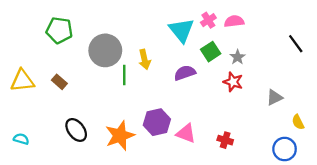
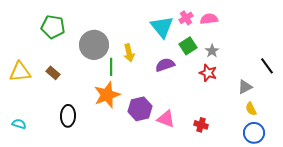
black line: (296, 44) -> (267, 66), moved
yellow semicircle: (298, 122) -> (251, 109), moved
black ellipse: (76, 130) -> (68, 116), turned 40
orange star: (120, 136) -> (107, 95), moved

